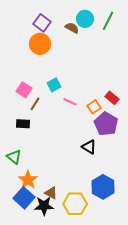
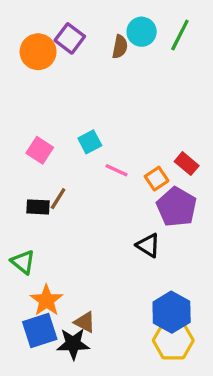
brown semicircle: (72, 28) -> (120, 47), turned 72
orange circle: (40, 44) -> (38, 52), moved
brown line: (35, 104) -> (58, 199), moved
blue square: (24, 198) -> (40, 330), turned 30
yellow hexagon: (75, 204) -> (173, 340), moved

